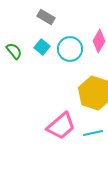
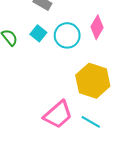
cyan line: (93, 133) -> (91, 122), turned 42

